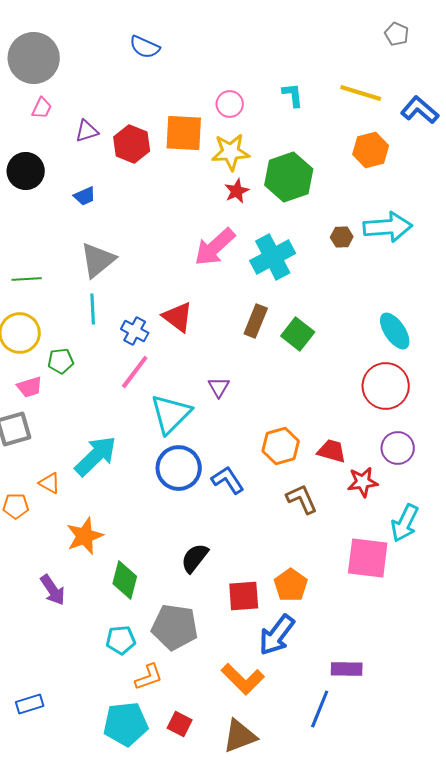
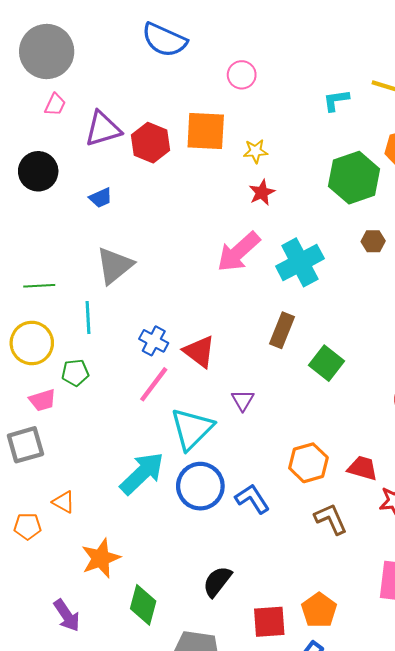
blue semicircle: (145, 47) -> (164, 40), size x1.4
cyan L-shape: (293, 95) -> (336, 100), moved, turned -92
pink circle: (230, 104) -> (242, 75), moved
purple triangle: (87, 131) -> (103, 129), size x1.5
yellow star: (231, 152) -> (255, 151), size x0.6
green hexagon: (289, 177) -> (354, 178), moved
cyan line: (93, 309) -> (88, 318), moved
red triangle: (178, 317) -> (199, 351), moved
green square: (298, 334) -> (326, 363), moved
cyan arrow: (96, 456) -> (142, 473), moved

